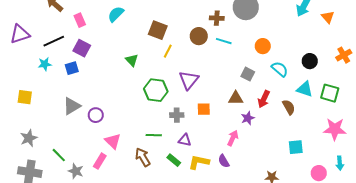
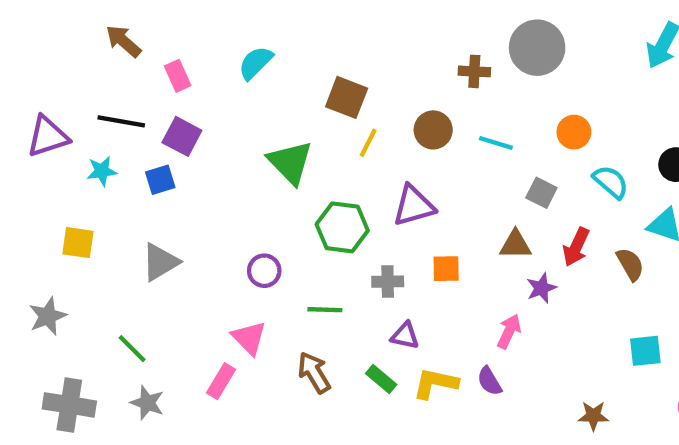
purple triangle: (20, 34) -> (48, 136), moved
brown circle: (199, 36) -> (433, 130), moved
black line: (54, 41) -> (121, 121), turned 35
cyan line: (224, 41) -> (496, 143), moved
green triangle: (132, 60) -> (290, 162), size x1.6
purple triangle: (189, 80) -> (414, 206), turned 35
yellow square: (25, 97) -> (78, 243), moved
purple circle: (96, 115) -> (264, 271), moved
green line: (154, 135) -> (325, 310), moved
gray star: (29, 138) -> (48, 316), moved
green line: (59, 155) -> (132, 349), moved
gray star: (76, 171) -> (147, 403), moved

